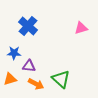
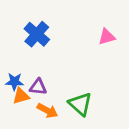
blue star: (14, 53) -> (14, 82), moved
orange triangle: (10, 79) -> (21, 96), moved

